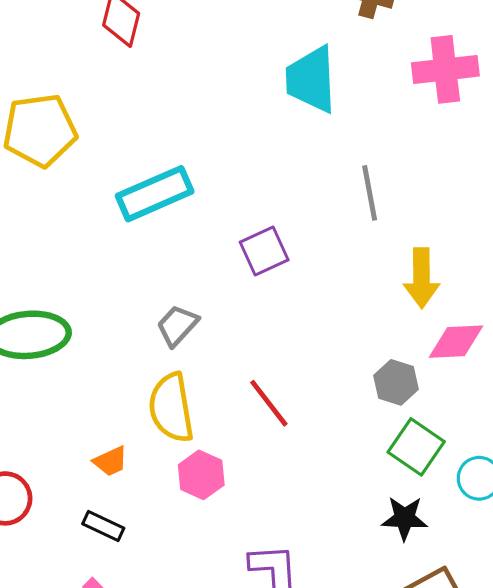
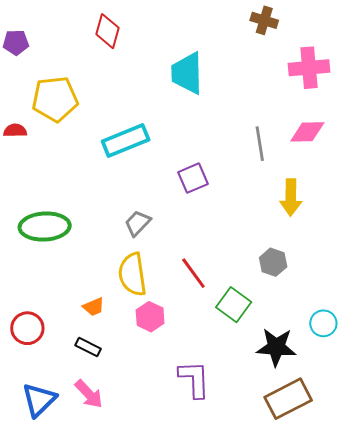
cyan trapezoid: (311, 79) -> (187, 73), moved
pink diamond: (456, 342) -> (307, 132), moved
green square: (416, 447) -> (234, 305), moved
black star: (405, 518) -> (276, 347), size x1.4

